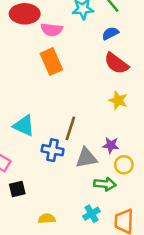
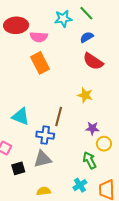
yellow star: (118, 100) -> (85, 95), moved
gray triangle: (86, 158) -> (43, 159), moved
green arrow: (105, 184) -> (90, 160), turned -120

